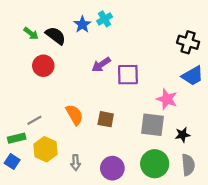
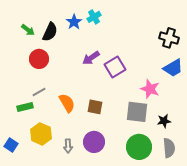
black semicircle: (56, 36) -> (50, 32), turned 78
purple square: (128, 75) -> (115, 67), turned -30
gray line: (34, 120) -> (39, 92), moved
green rectangle: (17, 138) -> (25, 107), moved
purple circle: (112, 168) -> (94, 142), moved

